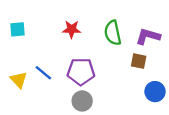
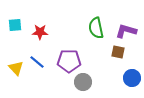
red star: (72, 29) -> (40, 32), moved
gray circle: (82, 101) -> (83, 82), moved

